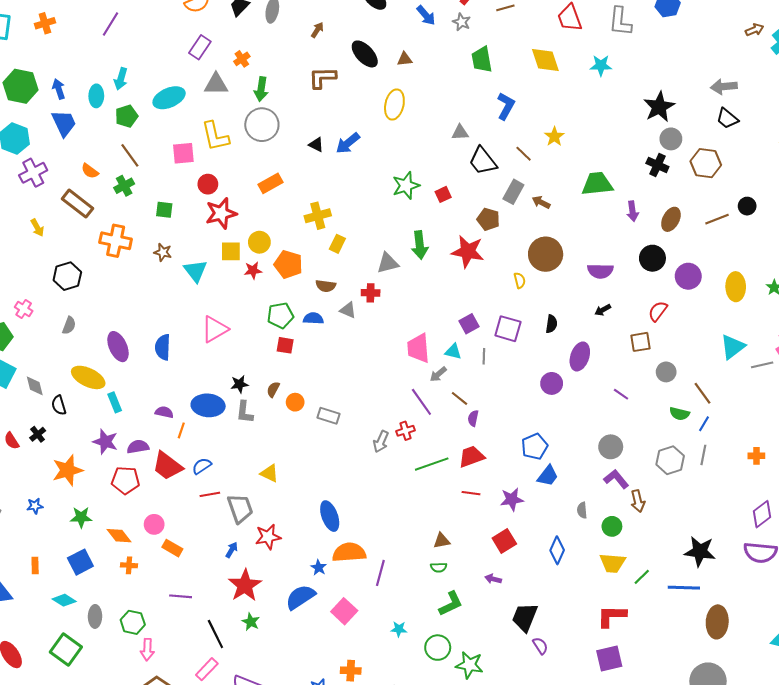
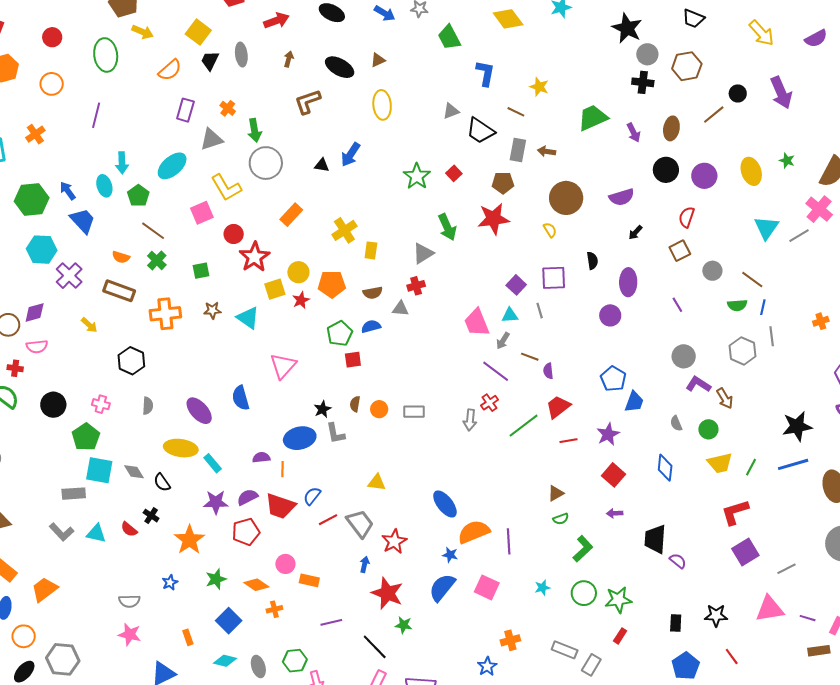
purple line: (621, 394) -> (677, 305), turned 42

